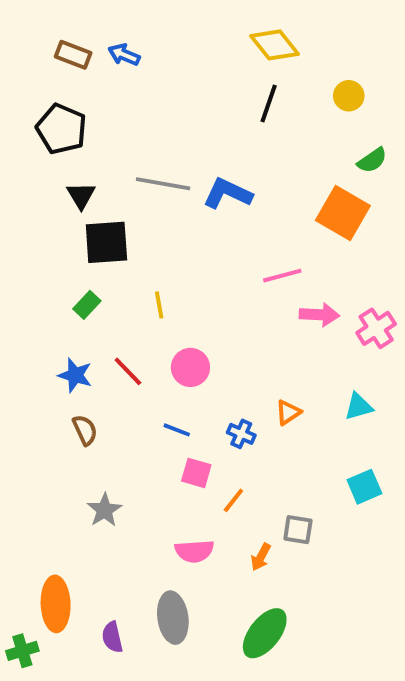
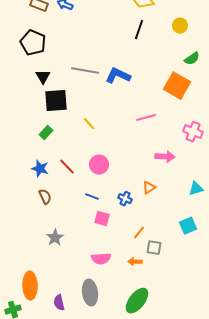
yellow line: (159, 305) -> (89, 124), moved, turned -32
pink arrow: (319, 315) -> (165, 157), moved
pink cross: (376, 328) -> (193, 132), moved, turned -36
cyan triangle: (359, 407) -> (196, 189), moved
orange line: (233, 500) -> (139, 233), moved
orange arrow: (261, 557) -> (135, 262), turned 64

